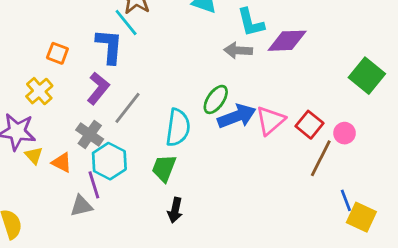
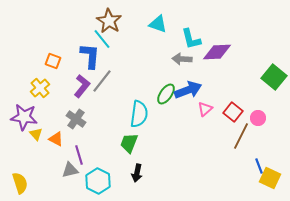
gray line: (127, 108) -> (102, 81), moved
blue arrow: (237, 116) -> (188, 90), moved
pink triangle: (270, 120) -> (205, 109), size x0.7
cyan hexagon: (109, 161) -> (98, 181), moved

